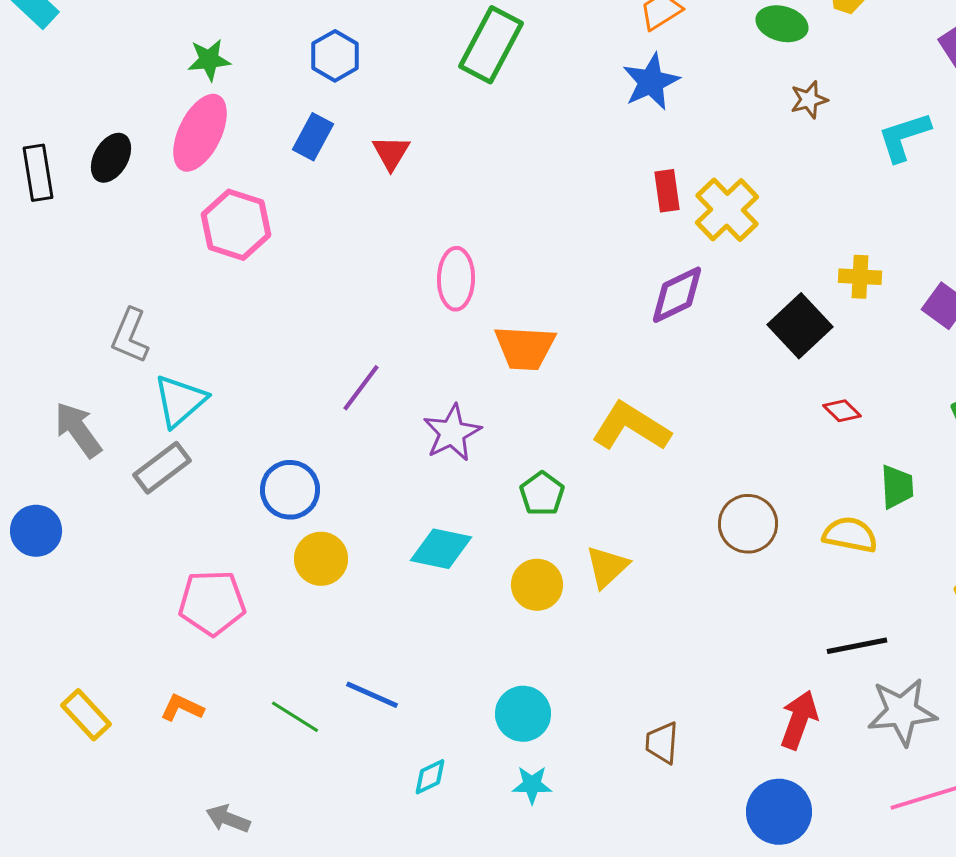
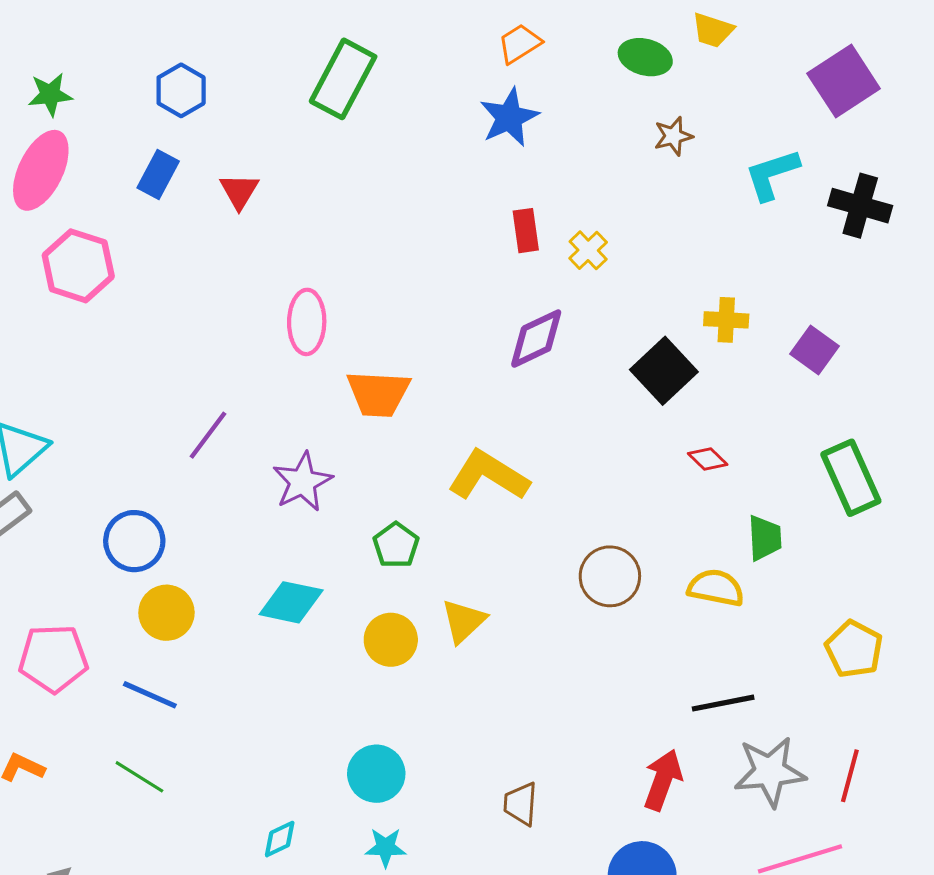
yellow cross: (727, 210) -> (588, 250), size x0.6
blue line: (372, 695) -> (150, 695), moved

